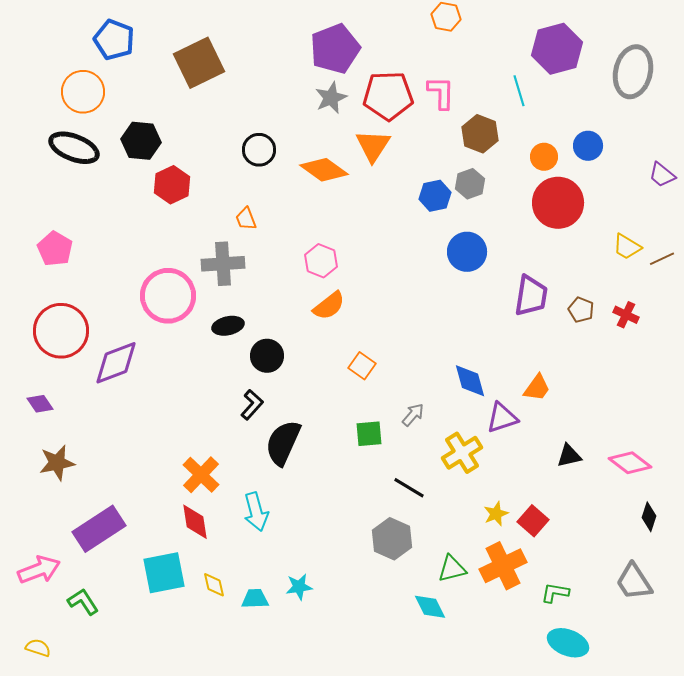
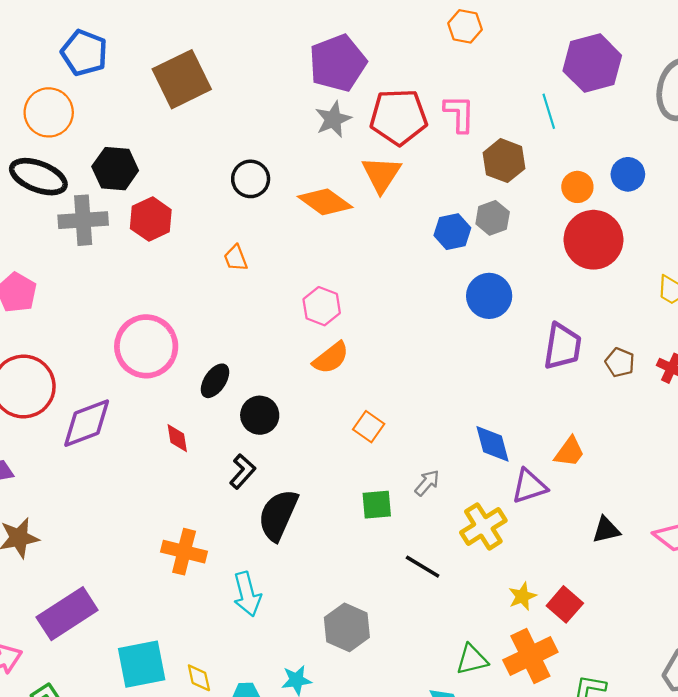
gray cross: (223, 264) -> (83, 220), moved
black ellipse: (228, 326) -> (215, 381), turned -44
orange cross: (201, 475) -> (184, 552), turned -30
red diamond: (195, 522) -> (177, 438), moved, size x0.7
gray hexagon: (392, 539) -> (347, 627), moved

